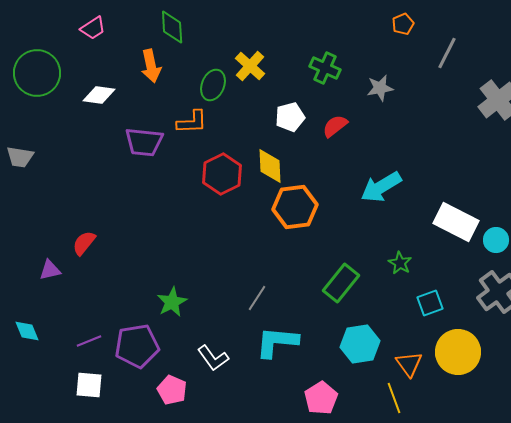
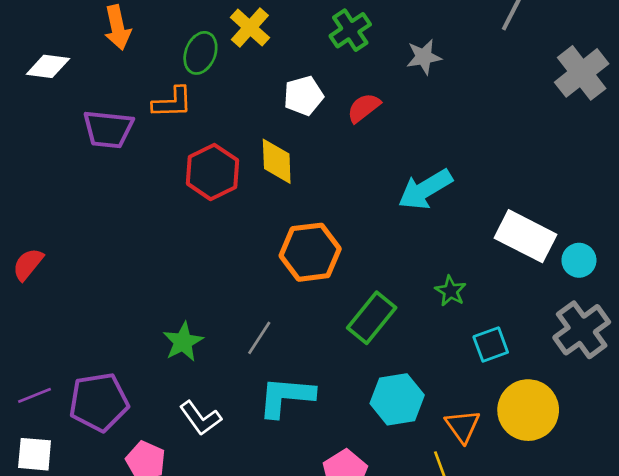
green cross: (325, 68) -> (350, 30), turned 32
orange hexagon: (295, 207) -> (310, 252), moved
green star: (172, 302) -> (183, 342), moved

